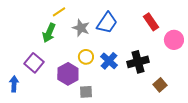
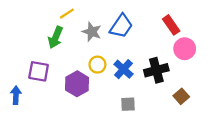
pink circle: (174, 40) -> (185, 49), moved
purple square: (34, 63) -> (39, 71), turned -30
gray square: (86, 92) -> (128, 104), moved

